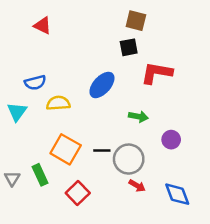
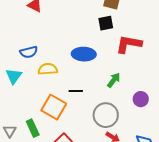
blue ellipse: (102, 85) -> (84, 54), turned 50
green arrow: (138, 117) -> (114, 80), turned -63
black line: (102, 151) -> (76, 91), moved

